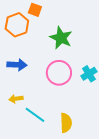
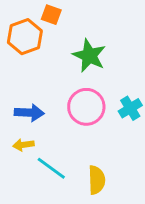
blue arrow: (17, 65) -> (29, 113), moved

